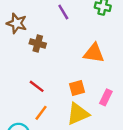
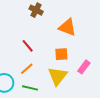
orange triangle: (94, 53) -> (67, 27), moved
yellow triangle: (78, 114) -> (58, 76), turned -40

